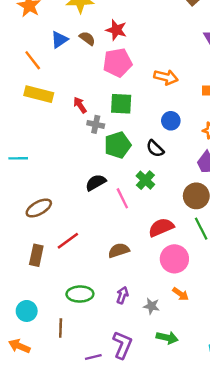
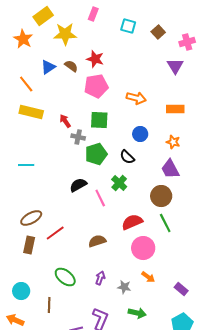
cyan line: (18, 158) -> (26, 165), moved
brown ellipse: (39, 208) -> (31, 218), moved
green ellipse: (80, 294) -> (65, 277), turned 40

